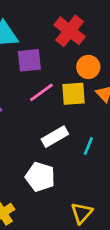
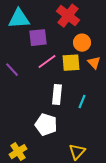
white rectangle: (55, 137) -> (57, 95), turned -54

